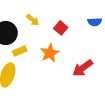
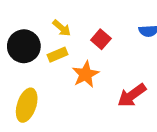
yellow rectangle: (20, 51) -> (57, 55), moved

